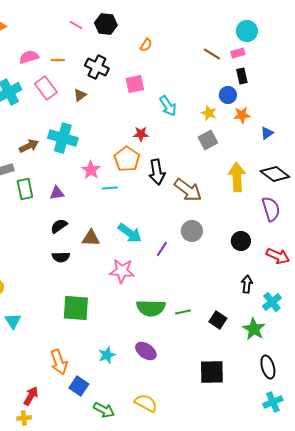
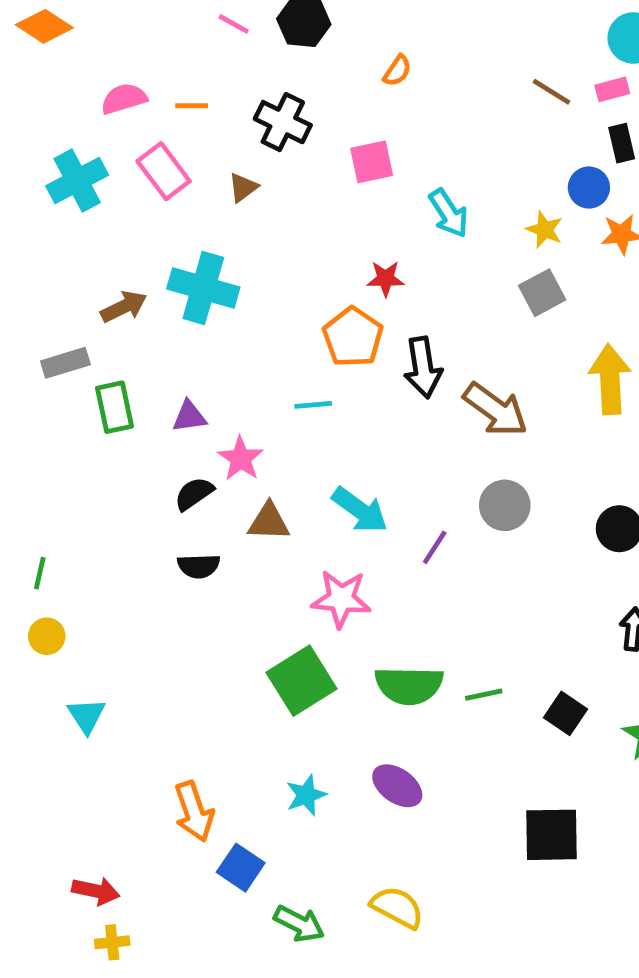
pink star: (91, 170) -> (241, 459), moved
green square: (76, 308) -> (301, 681), moved, turned -36
red arrow: (31, 396) -> (96, 891), moved, turned 72

